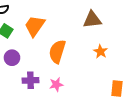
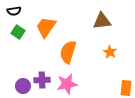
purple circle: (12, 58) -> (23, 86), moved
pink star: (56, 84) -> (67, 84), size x1.5

